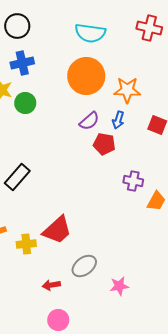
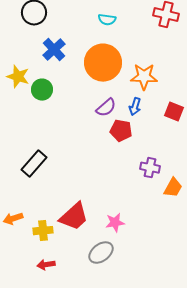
cyan semicircle: (90, 33) -> (107, 20), size x0.6
blue cross: (22, 63) -> (54, 50), moved, turned -30
red arrow: (51, 285) -> (46, 265), moved
pink star: (119, 286) -> (115, 223), moved

